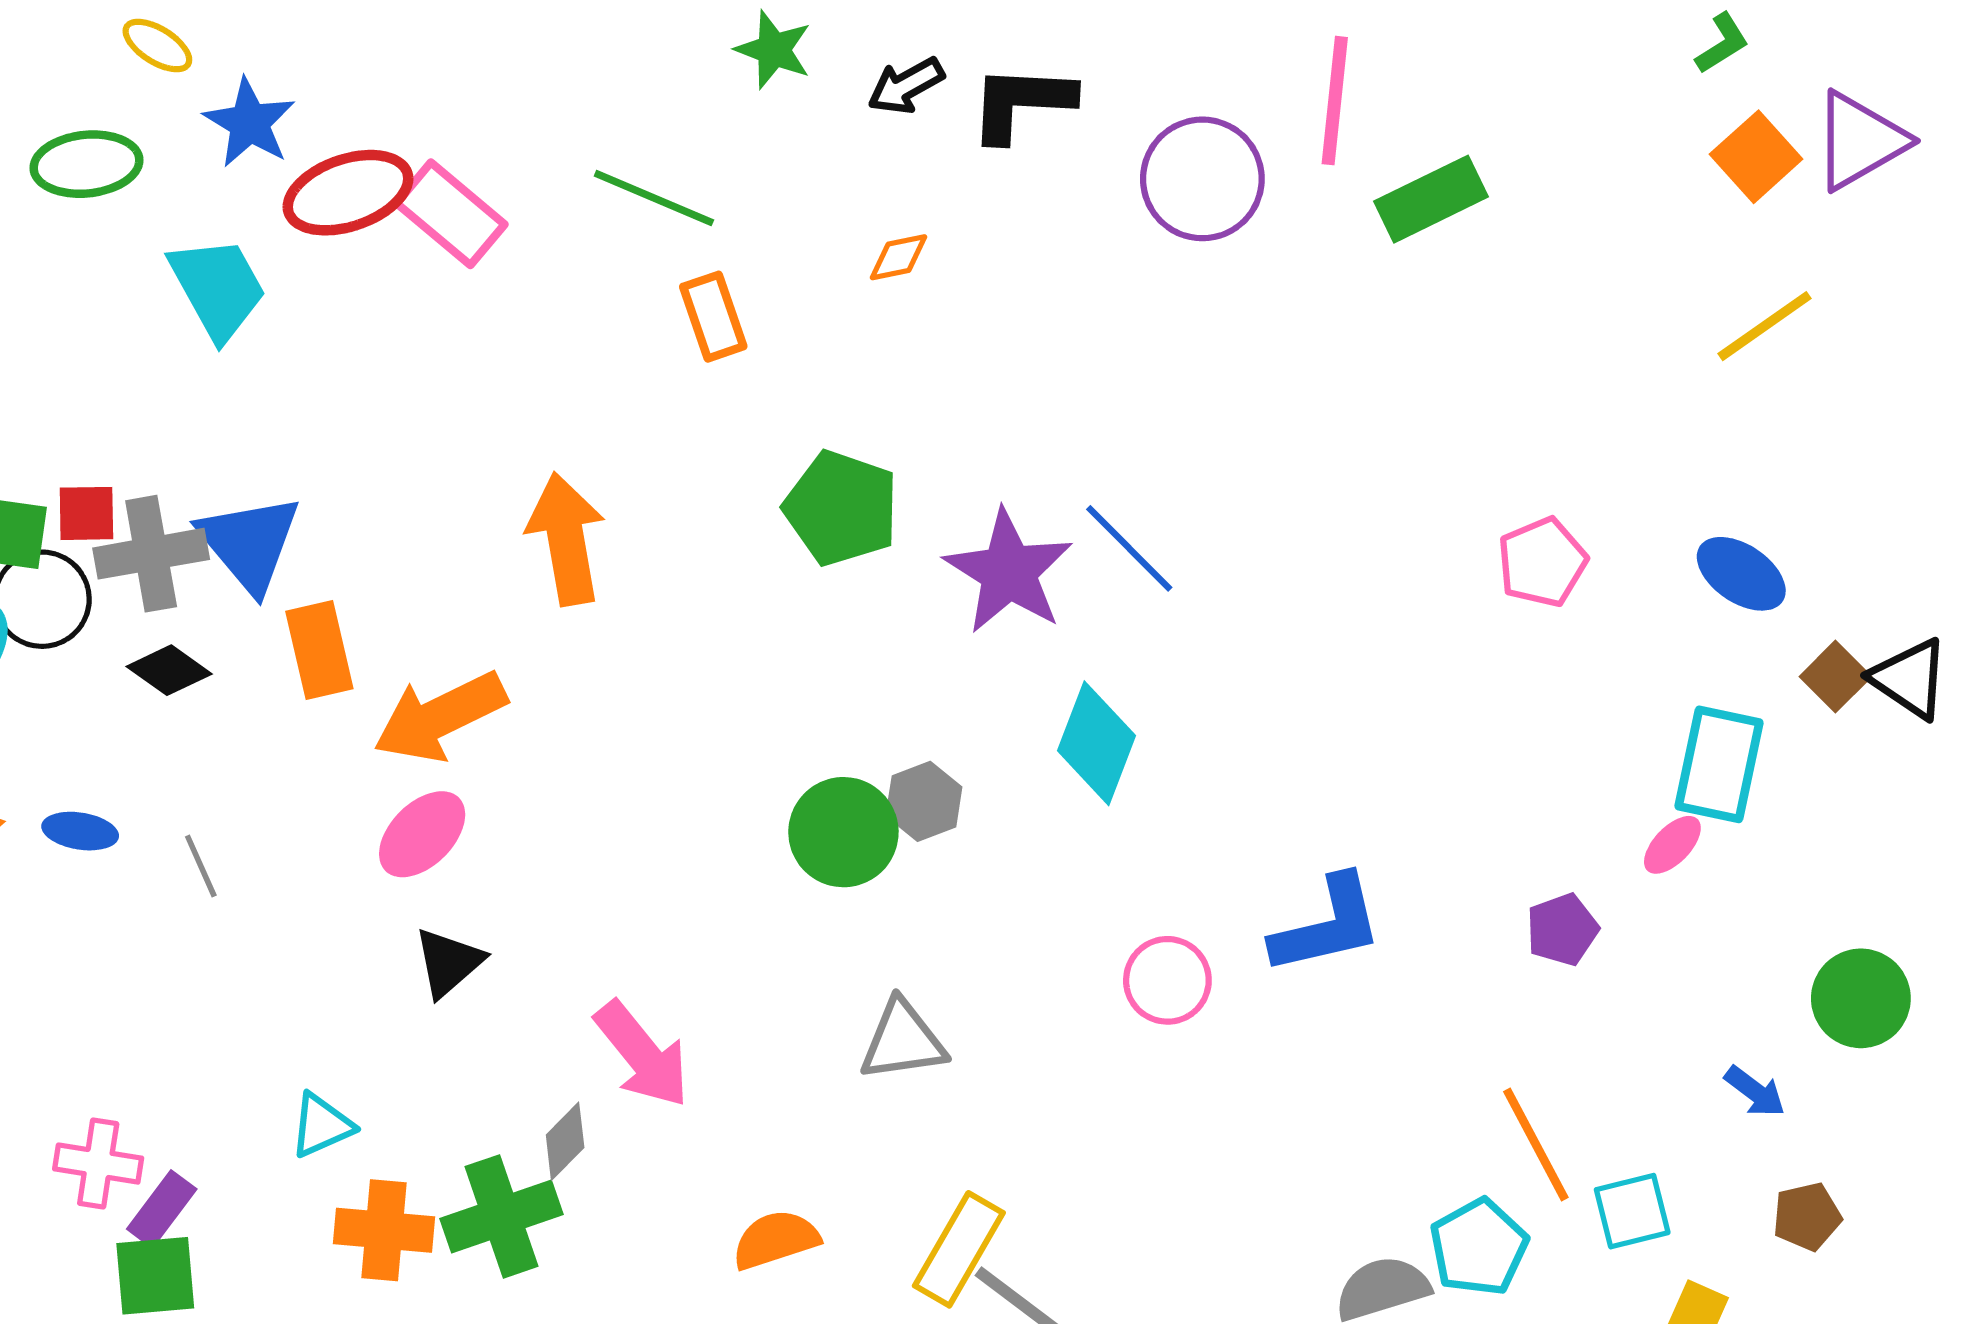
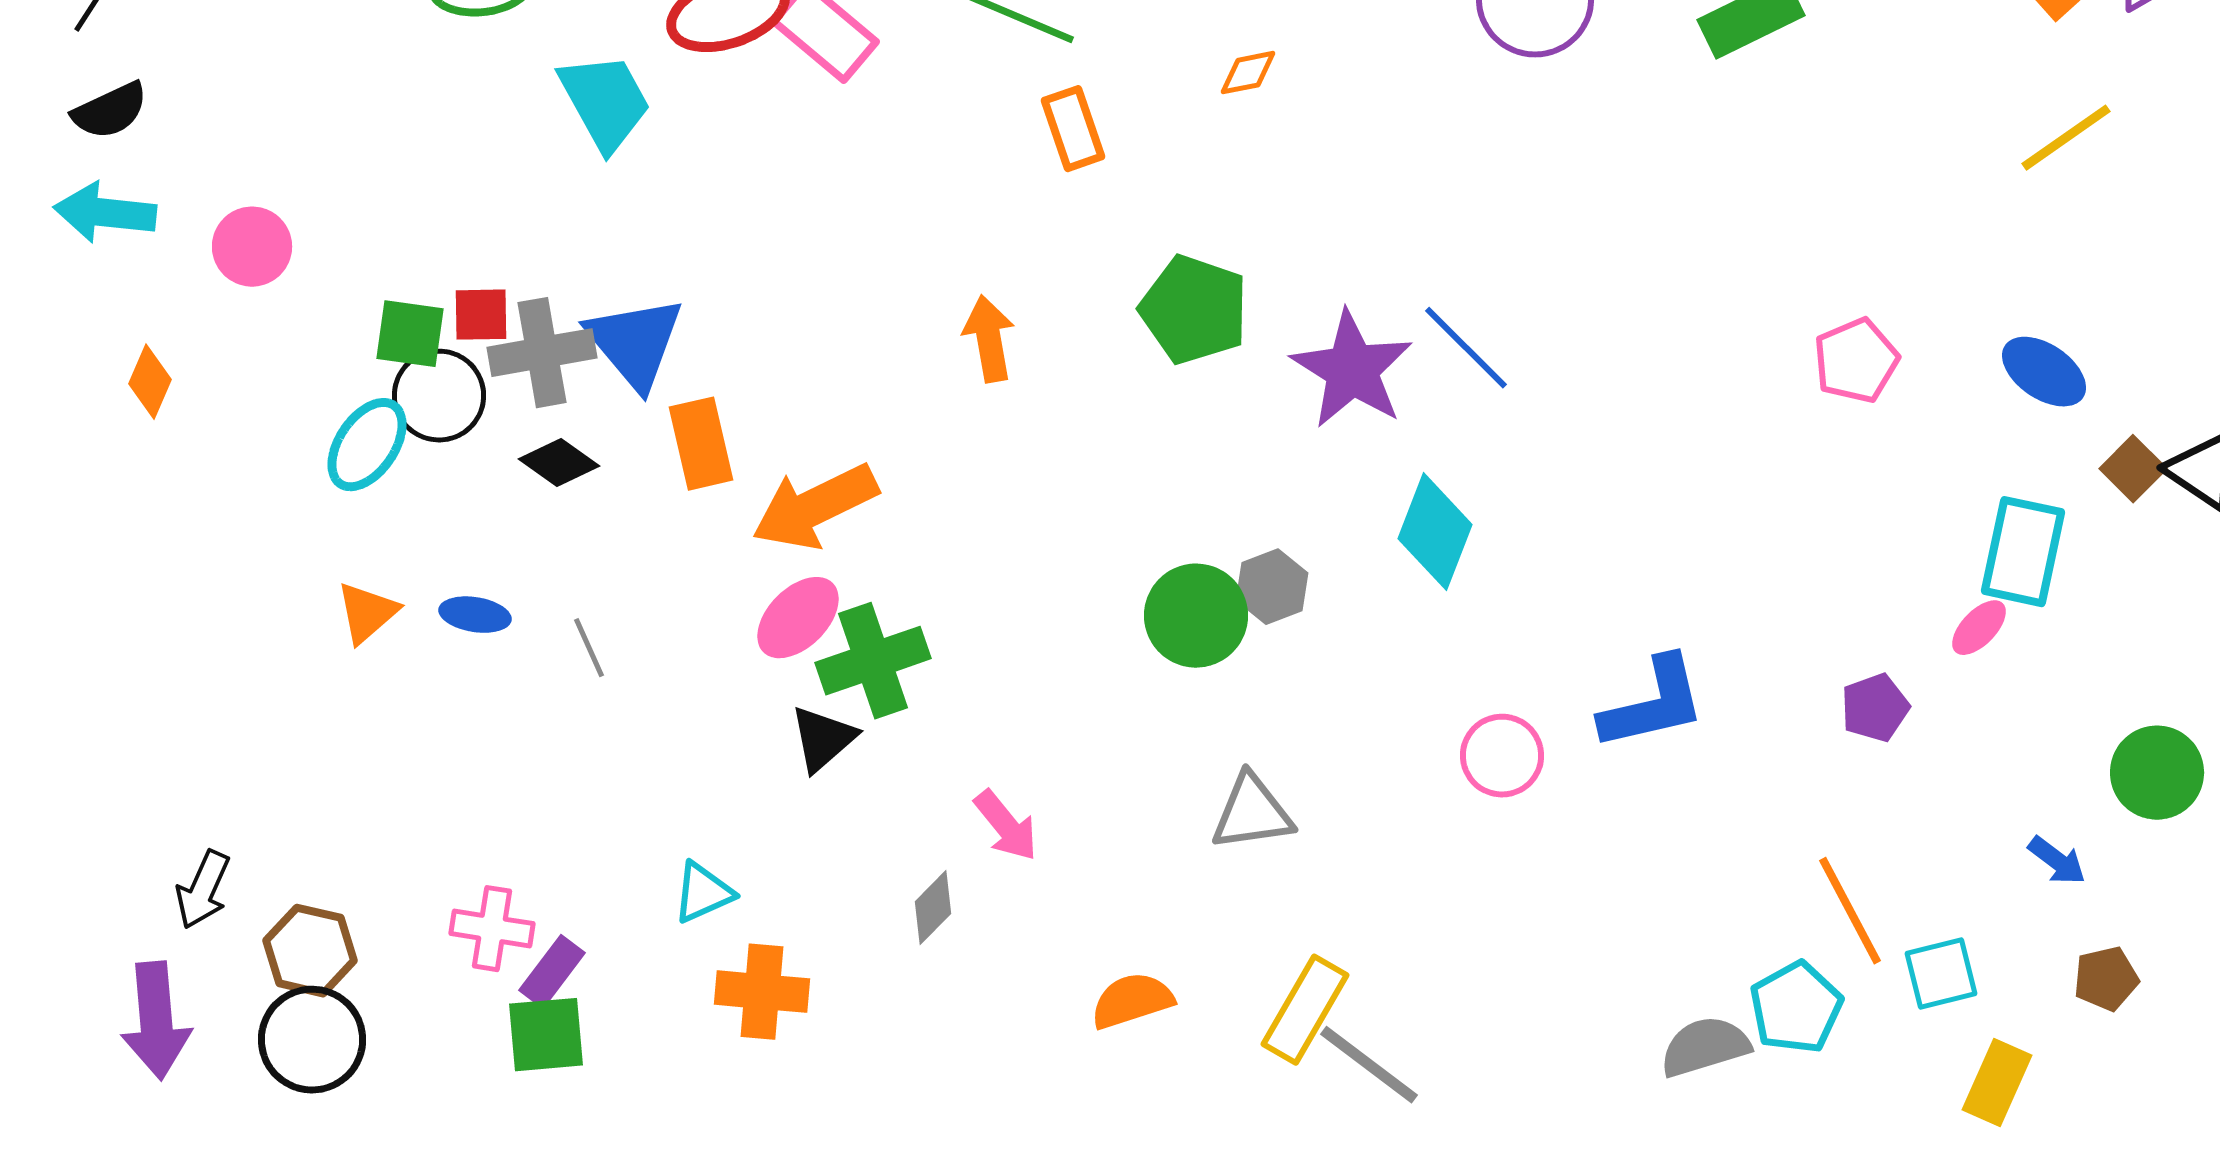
orange arrow: (566, 539) -> (989, 339), moved, size x0.7
pink arrow: (642, 1054) -> (1006, 826), size x0.7
green cross: (501, 1216) -> (873, 661), moved

